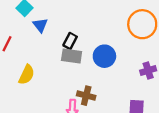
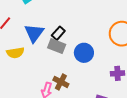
blue triangle: (40, 25) -> (34, 33), moved, size x1.5
yellow semicircle: (27, 75) -> (15, 53), turned 42

